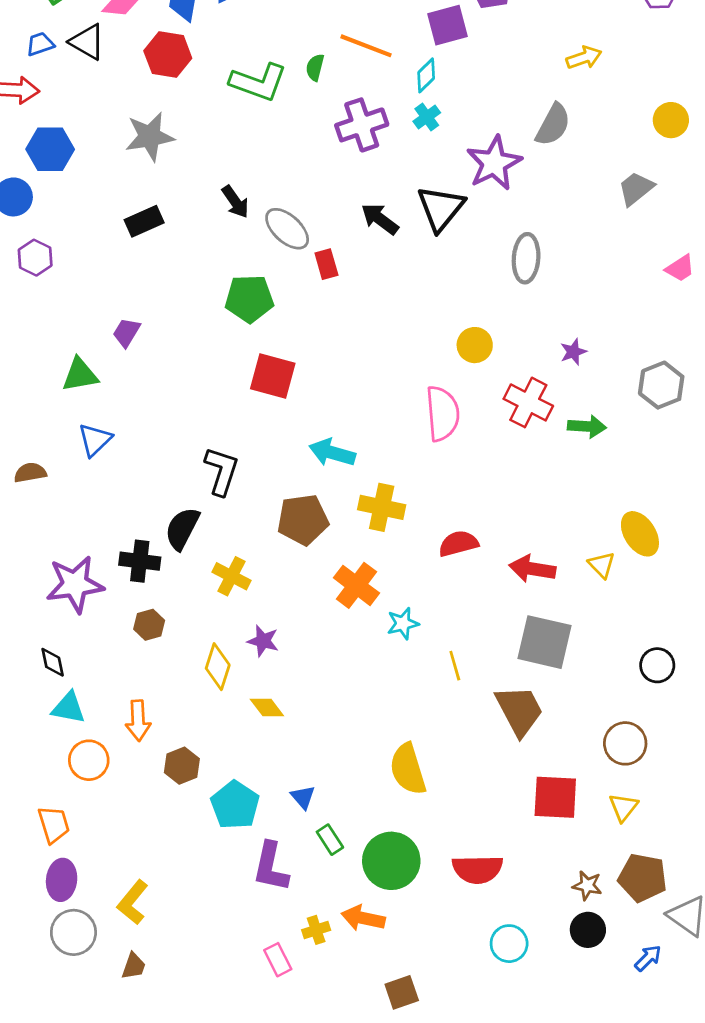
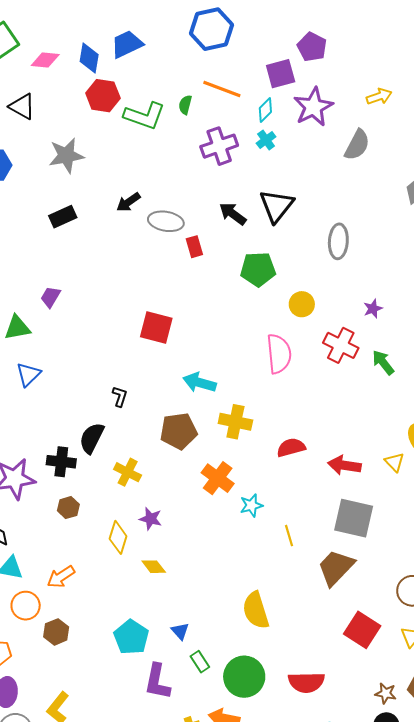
black triangle: (87, 42) -> (22, 107), moved
red hexagon: (168, 54) -> (103, 96), moved
purple star: (494, 163) -> (313, 107), moved
black arrow: (235, 202) -> (128, 202), turned 90
gray ellipse: (287, 229) -> (166, 221), turned -32
green pentagon: (249, 299) -> (258, 269), moved
green arrow: (587, 426) -> (383, 362), turned -132
black L-shape: (222, 471) -> (120, 396), size x0.6
brown trapezoid: (519, 710) -> (336, 568), turned -108
orange arrow: (138, 721) -> (61, 577), turned 60
brown hexagon: (182, 766) -> (56, 632), moved
red square: (555, 797) -> (362, 630), turned 30

